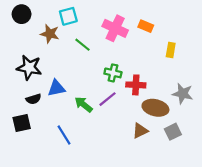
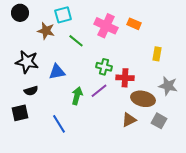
yellow rectangle: (171, 50) -> (157, 54), moved
blue triangle: (56, 88) -> (57, 72), moved
green arrow: (84, 105) -> (77, 96), turned 66
gray square: (173, 132) -> (159, 121), turned -35

